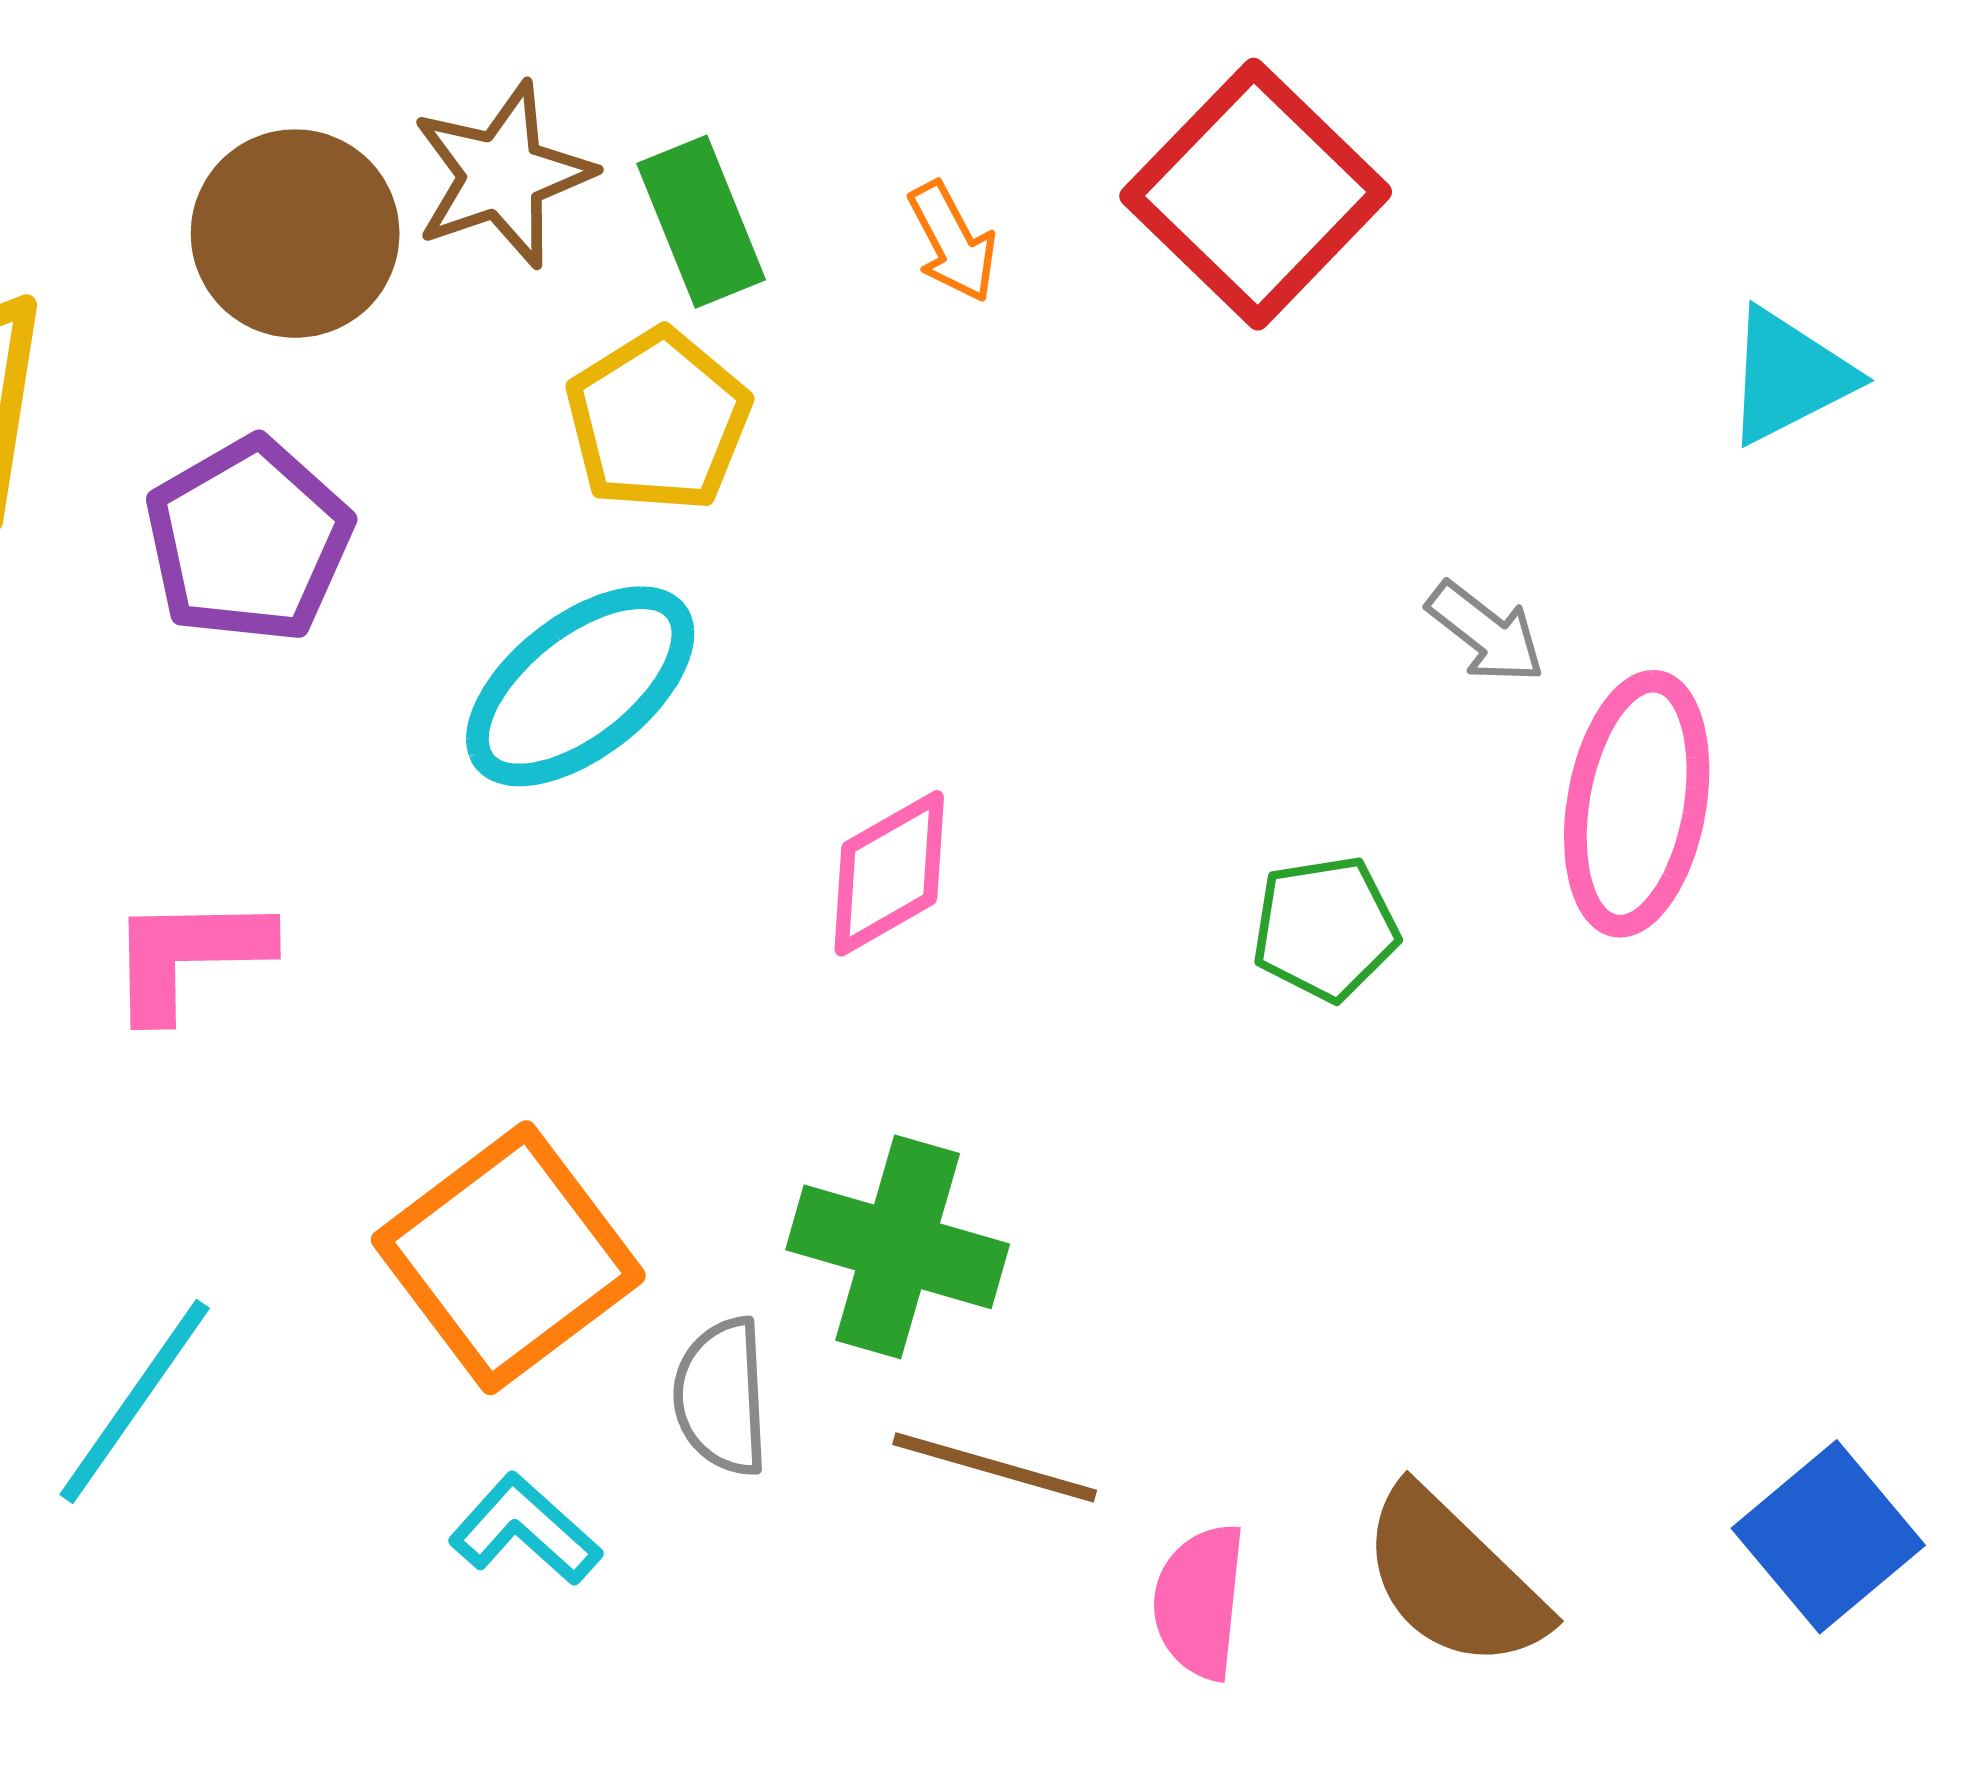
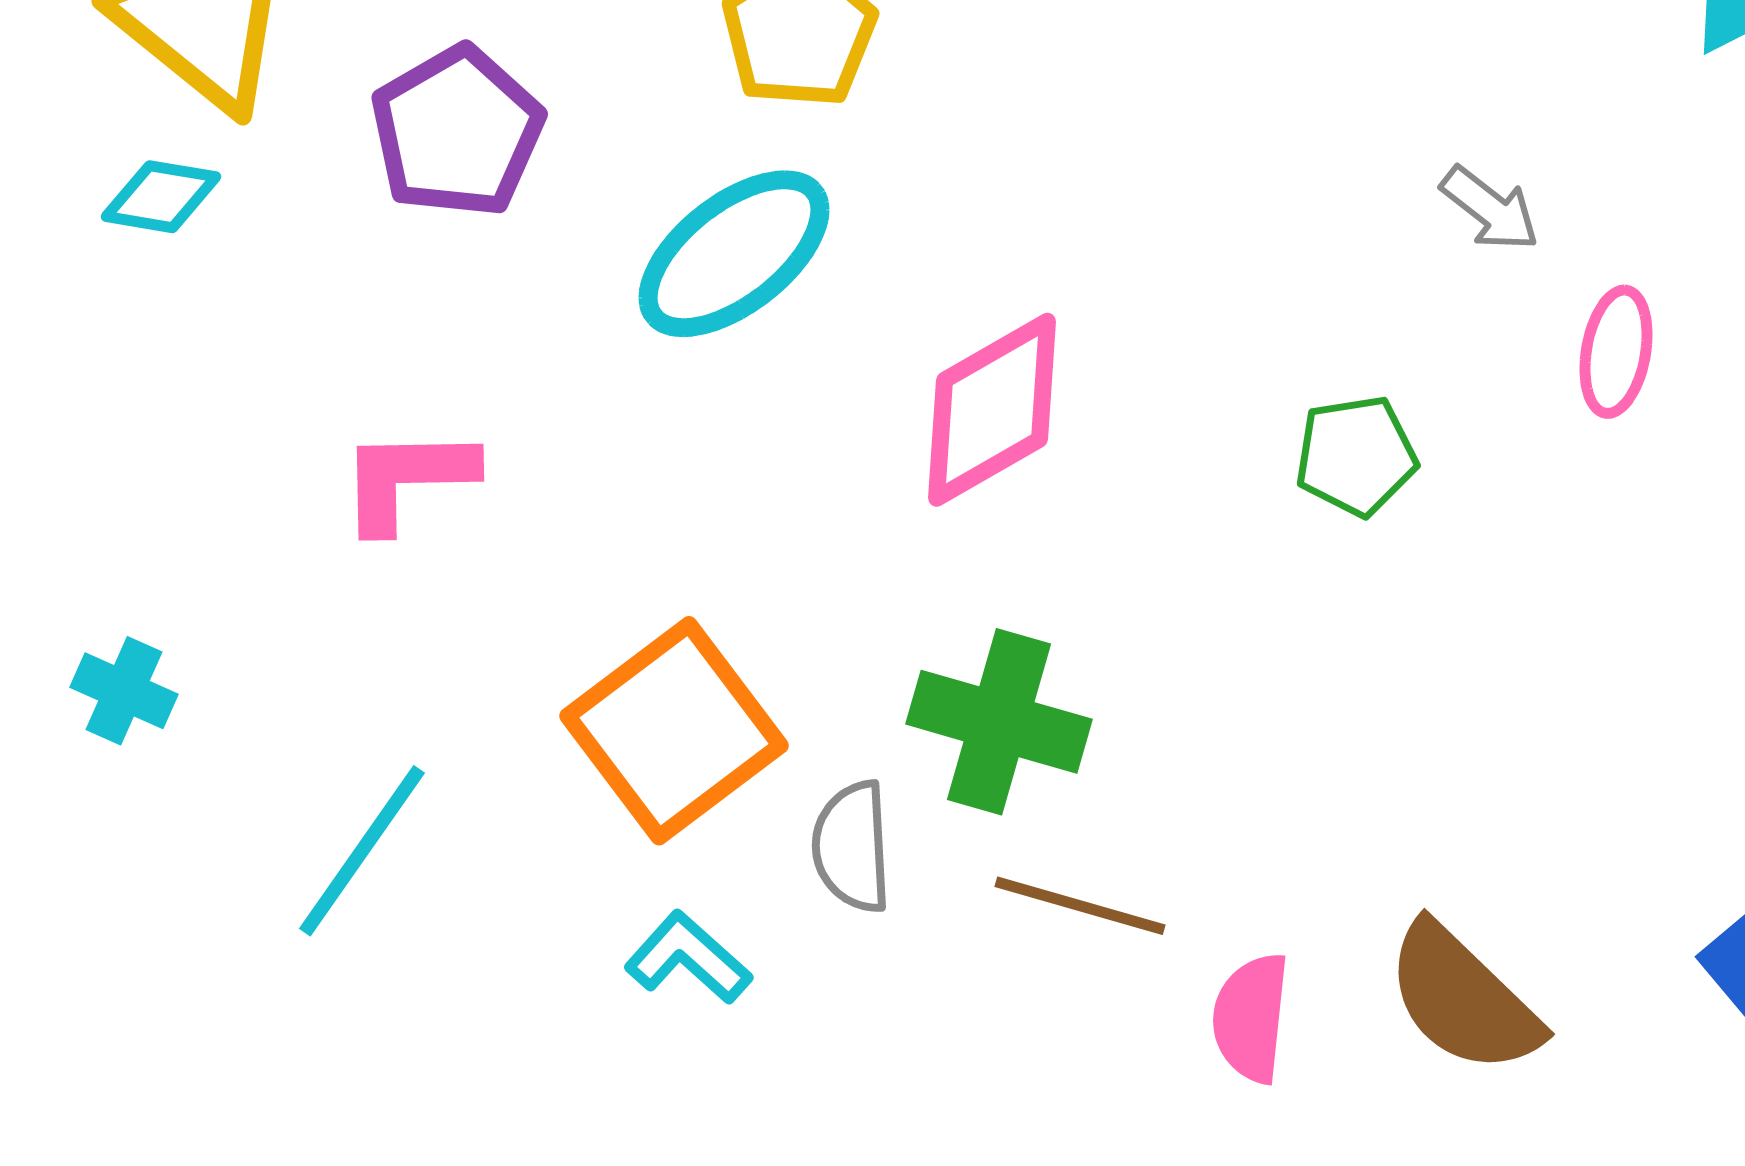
pink ellipse: (1637, 804) -> (1616, 352), size x0.6
pink diamond: (889, 873) -> (992, 410), size x1.4

